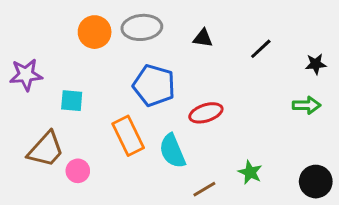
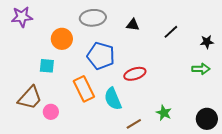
orange circle: (95, 32) -> (62, 39), moved
purple star: (26, 75) -> (22, 17), moved

